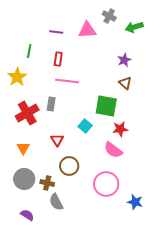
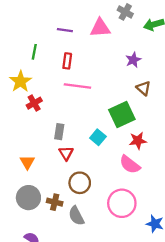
purple star: (124, 60) -> (133, 60), moved
gray rectangle: (51, 104) -> (59, 132), moved
green square: (106, 106) -> (122, 114), turned -35
red cross: (27, 113) -> (34, 103), moved, size x0.6
gray semicircle: (56, 202) -> (76, 216), moved

